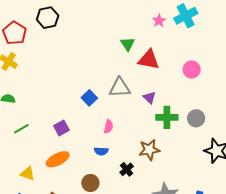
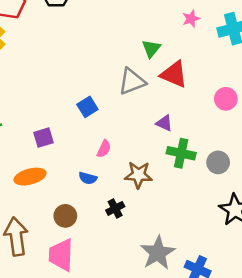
pink star: (159, 21) -> (191, 19), moved
gray triangle: (120, 88) -> (132, 82), moved, turned -30
purple triangle: (149, 98) -> (164, 123), turned -32
brown star: (149, 150) -> (138, 175), moved

